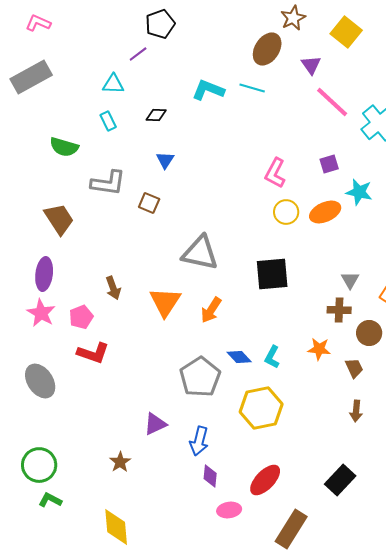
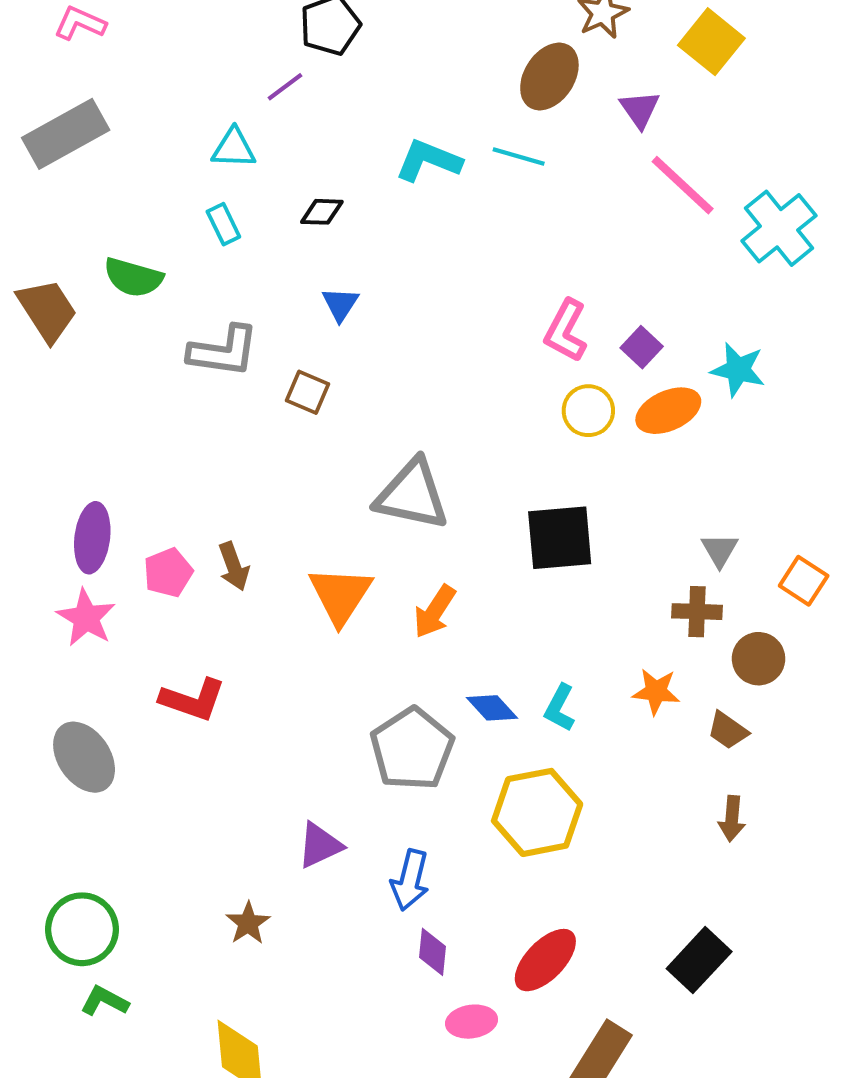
purple square: (329, 164) -> (642, 347), moved, turned -30
brown trapezoid: (59, 219) -> (47, 310), moved
pink pentagon: (81, 317) -> (168, 573), moved
brown trapezoid: (354, 368) -> (728, 730), turned 150

